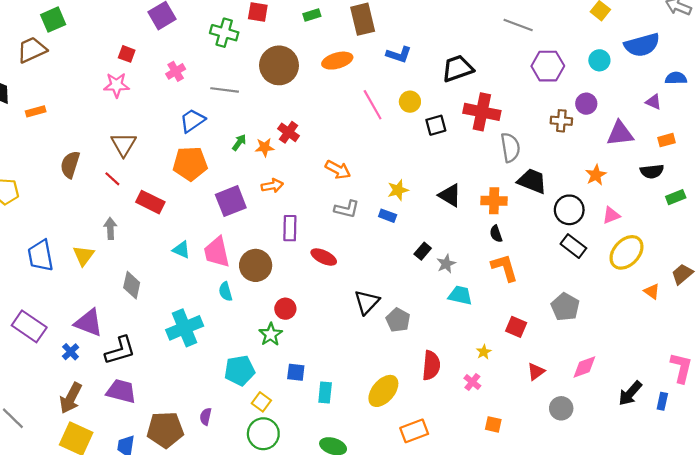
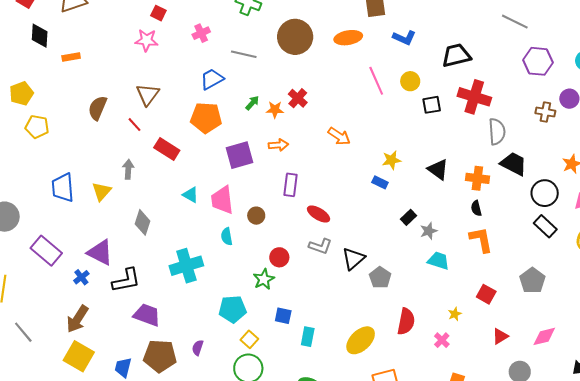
gray L-shape: (347, 209) -> (320, 246), moved
brown circle: (256, 265) -> (256, 216), size x0.6
purple trapezoid: (121, 391) -> (147, 315), moved

